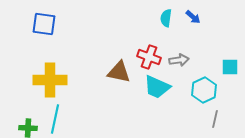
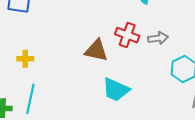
yellow cross: (50, 80) -> (25, 59), size x0.5
cyan trapezoid: (157, 87) -> (116, 90), moved

